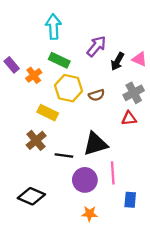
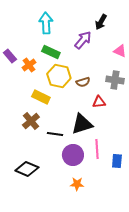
black arrow: (117, 61) -> (101, 22), moved
gray cross: (134, 93) -> (115, 80), turned 36
red triangle: (129, 118) -> (99, 102), moved
blue rectangle: (130, 200) -> (117, 161), moved

